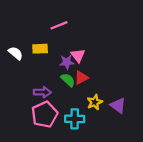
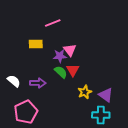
white semicircle: (16, 53) -> (14, 81), moved
red triangle: (81, 78) -> (73, 70), turned -32
pink pentagon: (45, 114) -> (26, 112), moved
cyan cross: (75, 119) -> (101, 115), moved

